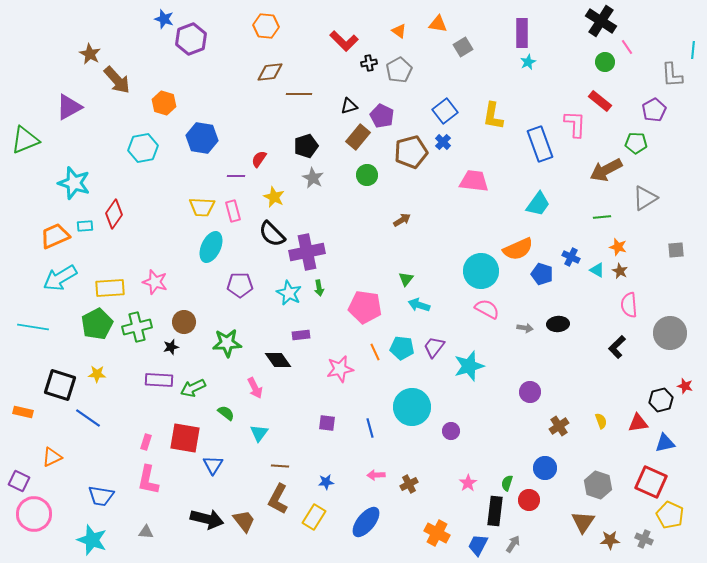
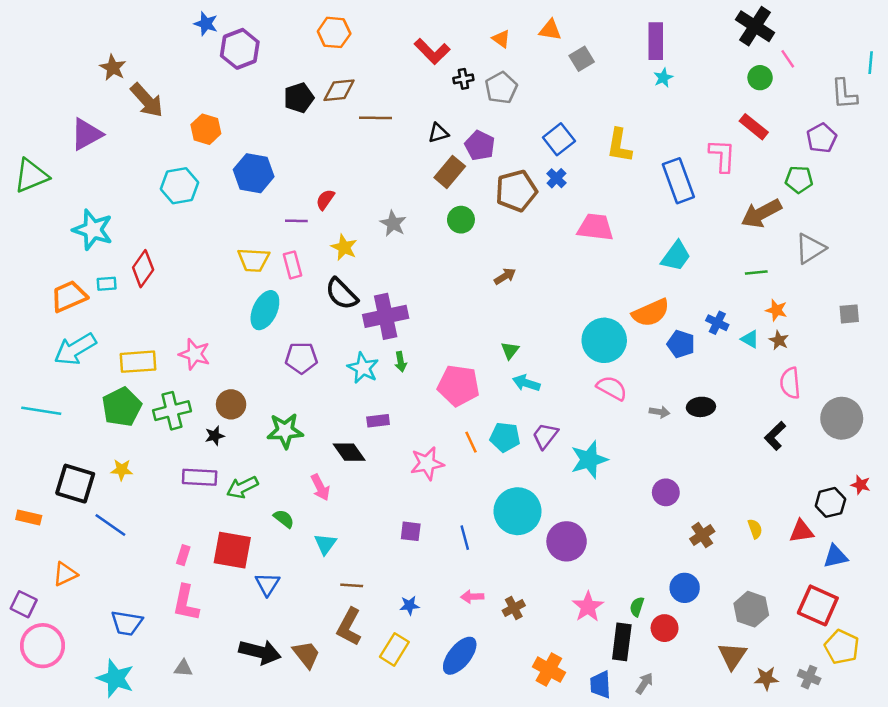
black pentagon: (306, 146) -> (299, 98), moved
purple circle: (451, 431) -> (567, 541), size x1.8
pink star: (468, 483) -> (588, 607), size x1.4
blue trapezoid: (478, 545) -> (600, 685), turned -30

